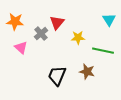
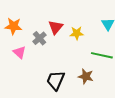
yellow star: (78, 38) -> (77, 33), moved

